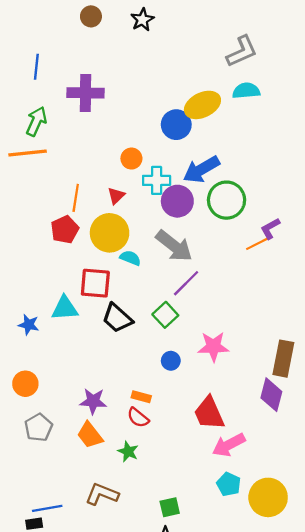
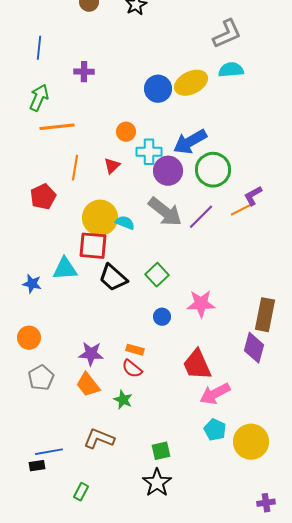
purple cross: (85, 93) -> (84, 72), size x0.6
blue circle: (176, 125) -> (158, 89), moved
orange line: (28, 153) -> (57, 127), moved
red pentagon: (65, 230) -> (43, 197), moved
yellow circle: (110, 233) -> (100, 218), moved
purple line: (186, 283) -> (201, 217), moved

